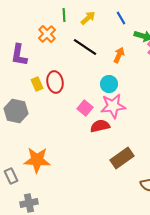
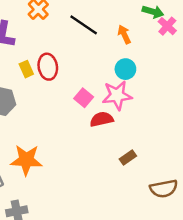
orange arrow: (119, 55) -> (124, 34), turned -49
cyan circle: (109, 84) -> (125, 69), moved
brown rectangle: (122, 158) -> (128, 157), size x0.6

